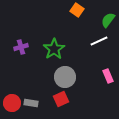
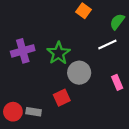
purple cross: (21, 47) -> (23, 51), size x1.5
gray circle: (65, 77) -> (79, 73), moved
red square: (61, 99) -> (62, 98), moved

